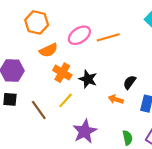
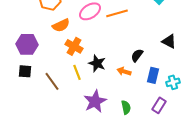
black star: (88, 79) -> (97, 63), moved
yellow line: (66, 100) -> (77, 72), turned -63
green semicircle: (127, 138) -> (126, 107), moved

